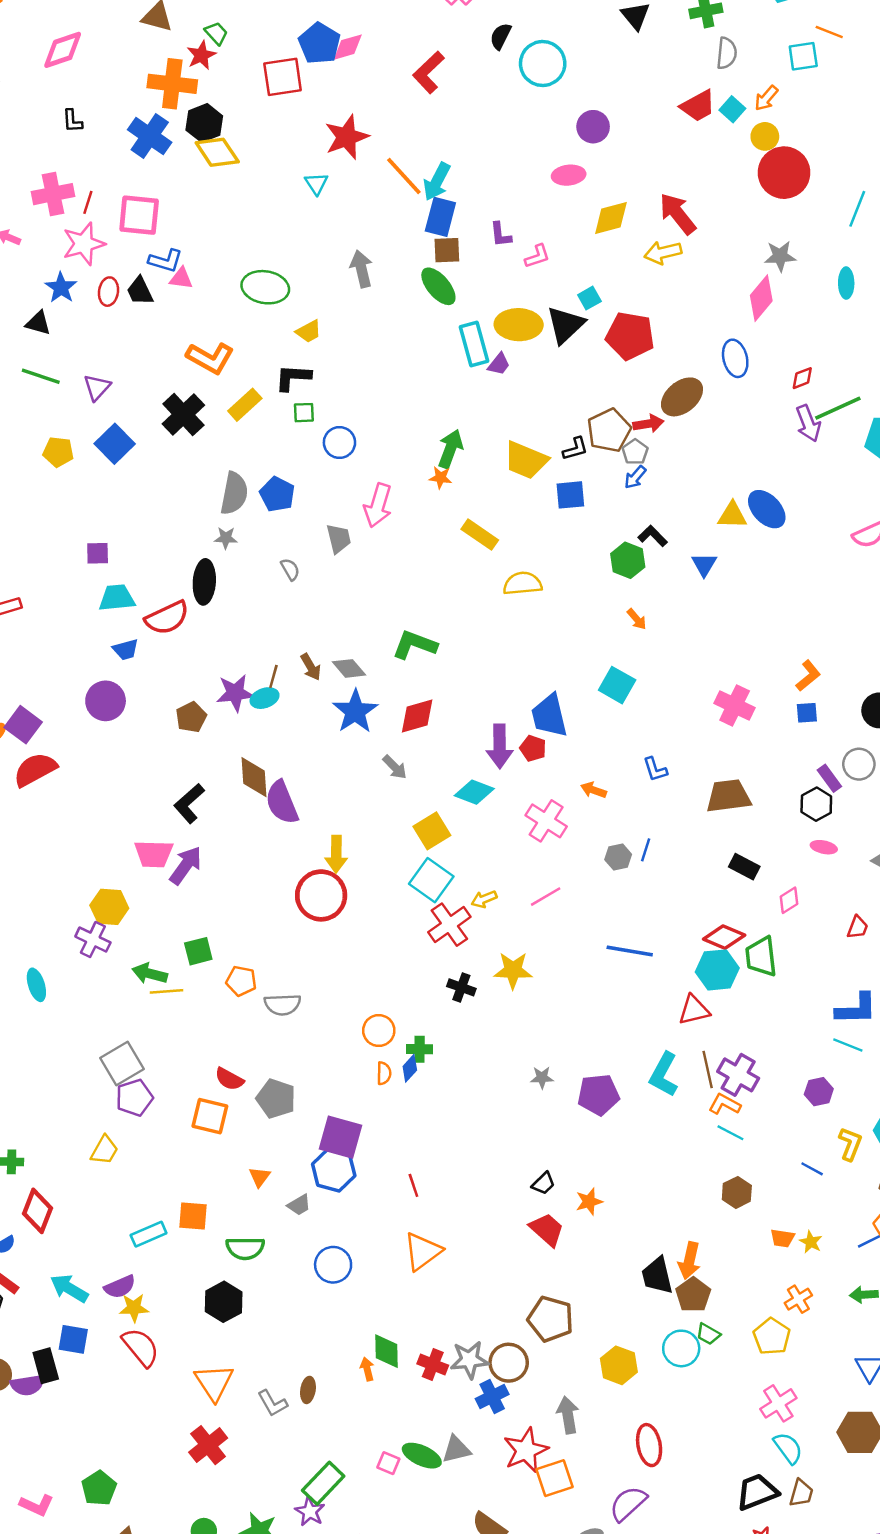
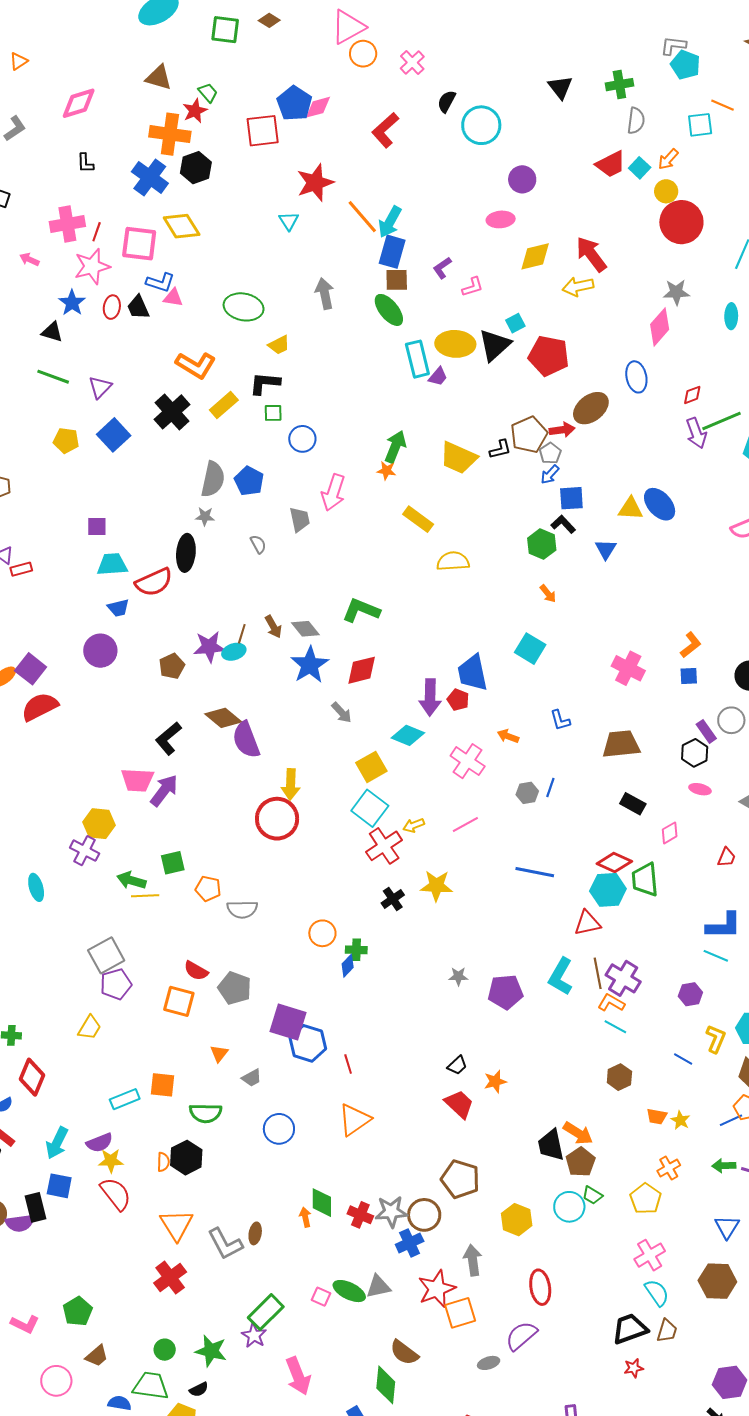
yellow diamond: (217, 152) -> (182, 226), moved
purple L-shape: (501, 235) -> (442, 268), turned 60
blue square: (570, 495) -> (571, 498), moved
brown diamond: (254, 777) -> (223, 718), turned -48
black cross: (461, 987) -> (393, 899), turned 35
orange semicircle: (384, 1073) -> (163, 1162), moved
blue hexagon: (334, 1170) -> (308, 1043), moved
orange arrow: (689, 1261) -> (578, 1133), turned -72
cyan arrow: (69, 1288) -> (57, 1143), turned -96
gray L-shape: (273, 1403) -> (225, 1244), size x1.4

